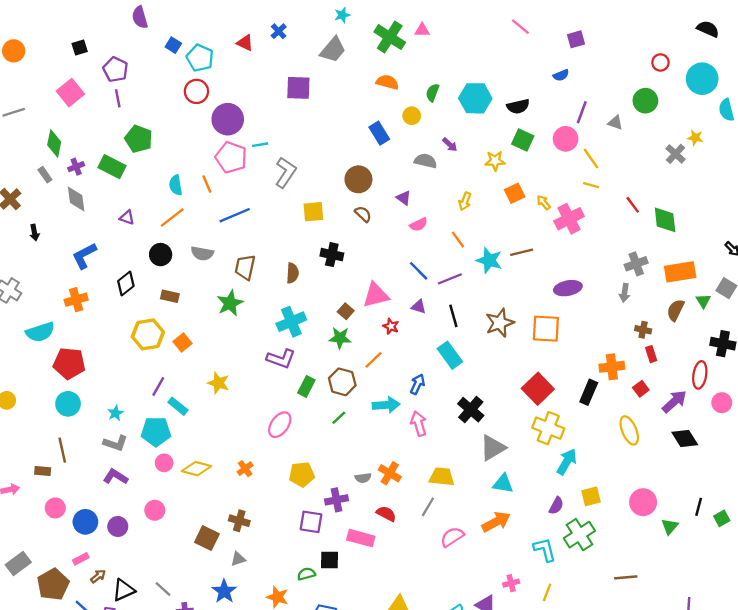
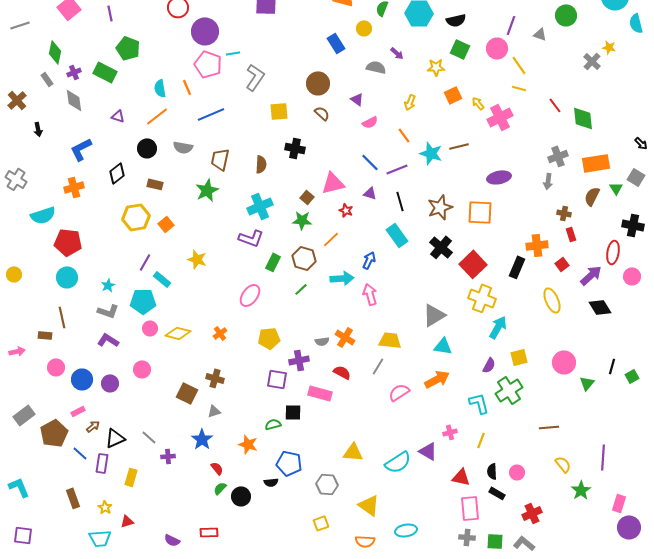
black cross: (471, 410) -> (441, 247), moved

